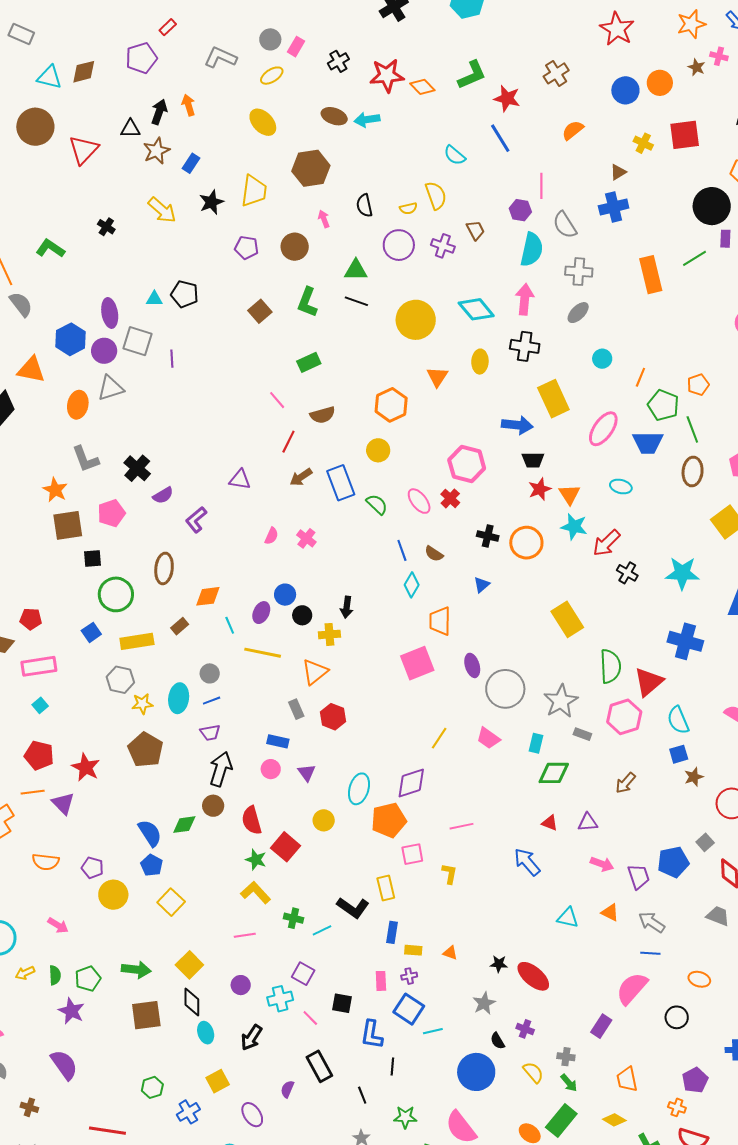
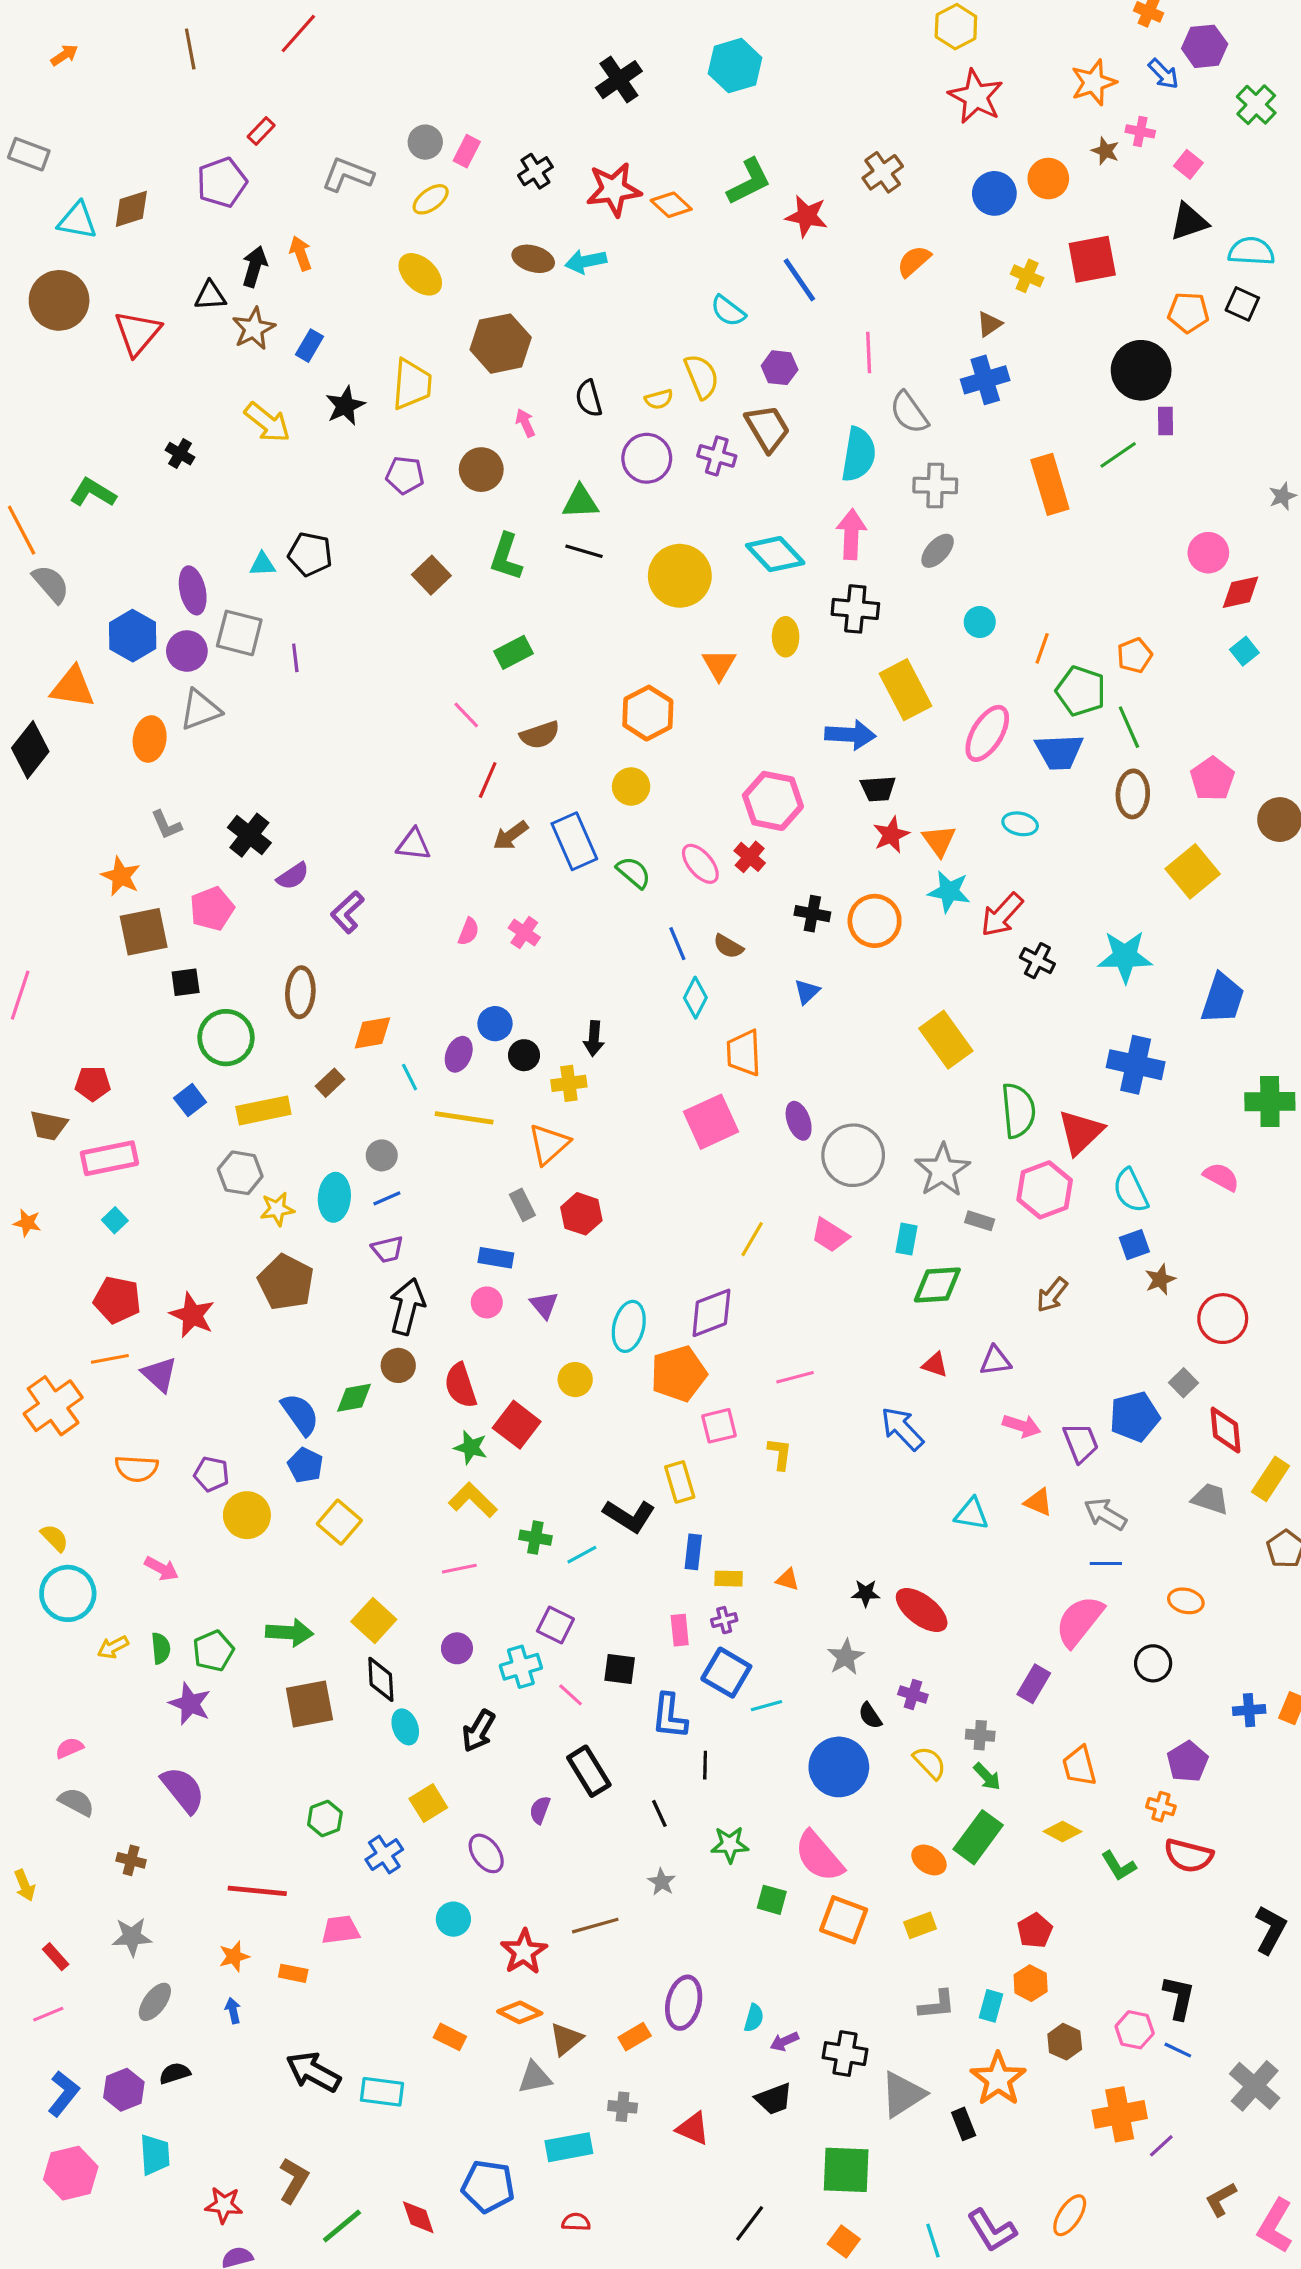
purple hexagon: (520, 210) -> (780, 368), moved
brown trapezoid: (475, 230) -> (767, 428), size x1.5
gray L-shape: (86, 459) -> (166, 825), size x0.7

